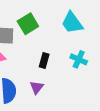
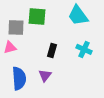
green square: (28, 24) -> (37, 16), turned 36

